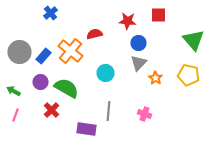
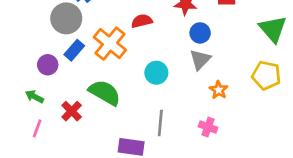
gray circle: (20, 52) -> (66, 18), moved
orange star: (156, 78) -> (219, 90), moved
purple circle: (40, 82) -> (48, 65), moved
red cross: (52, 110) -> (72, 111), moved

